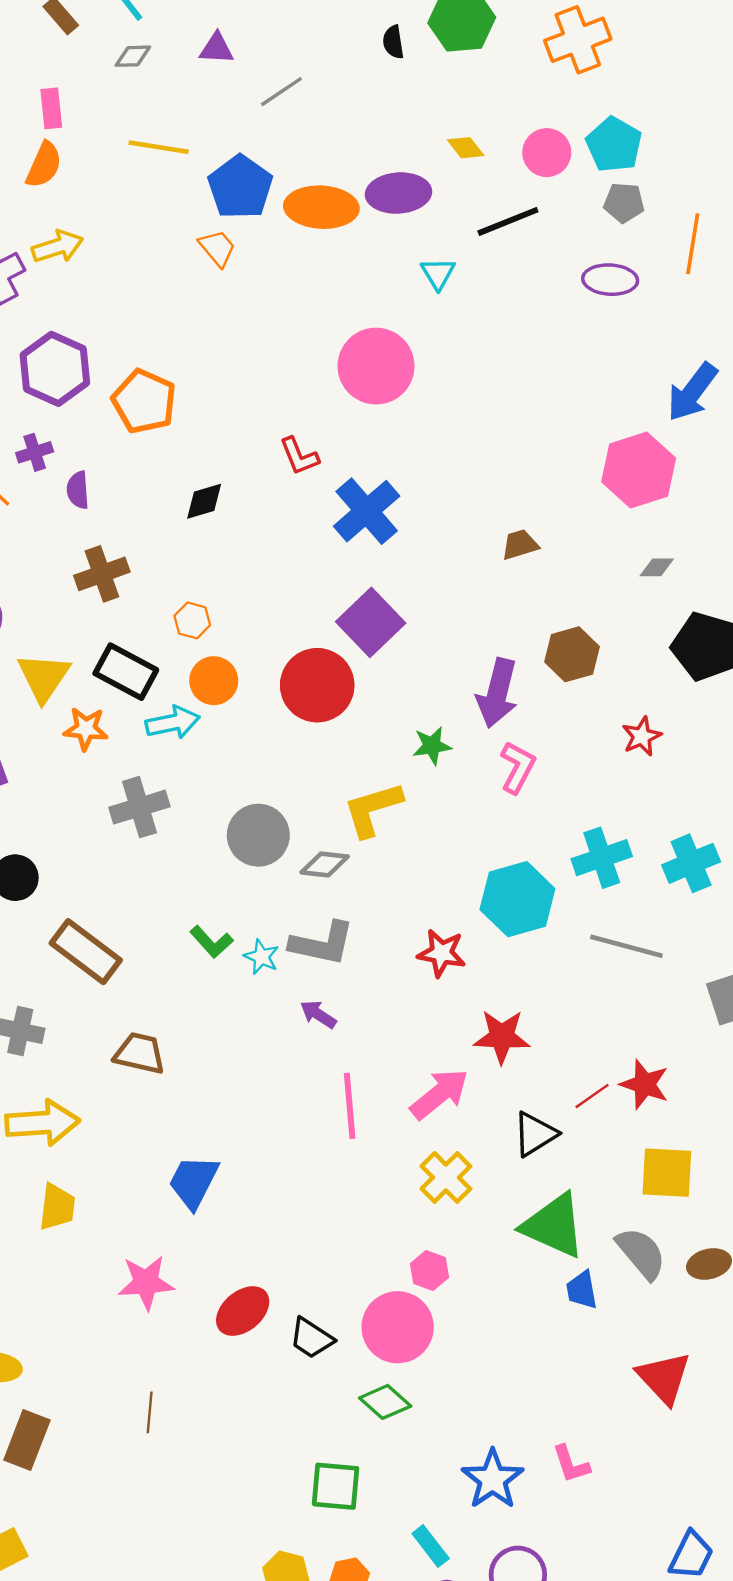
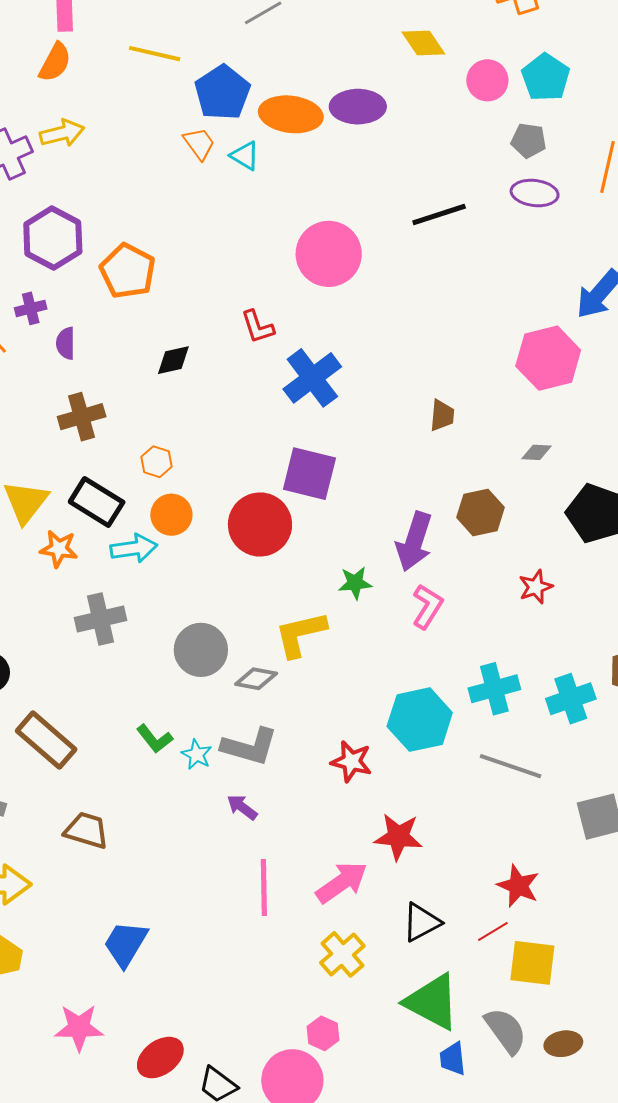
yellow diamond: (466, 148) -> (423, 43), moved, size x1.4
gray pentagon: (624, 203) -> (529, 140), moved
black line: (508, 221) -> (439, 214), moved
cyan triangle: (438, 274) -> (245, 156), moved, turned -32
brown trapezoid: (520, 545) -> (442, 415), turned 108
gray diamond: (657, 567) -> (536, 452), moved
purple square: (371, 622) -> (309, 474), turned -36
red line: (592, 1096) -> (493, 931), moved

